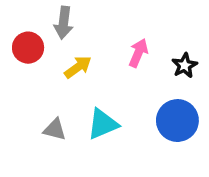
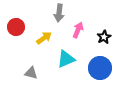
gray arrow: (64, 23) -> (59, 13), moved
cyan triangle: (103, 124) -> (66, 59), moved

